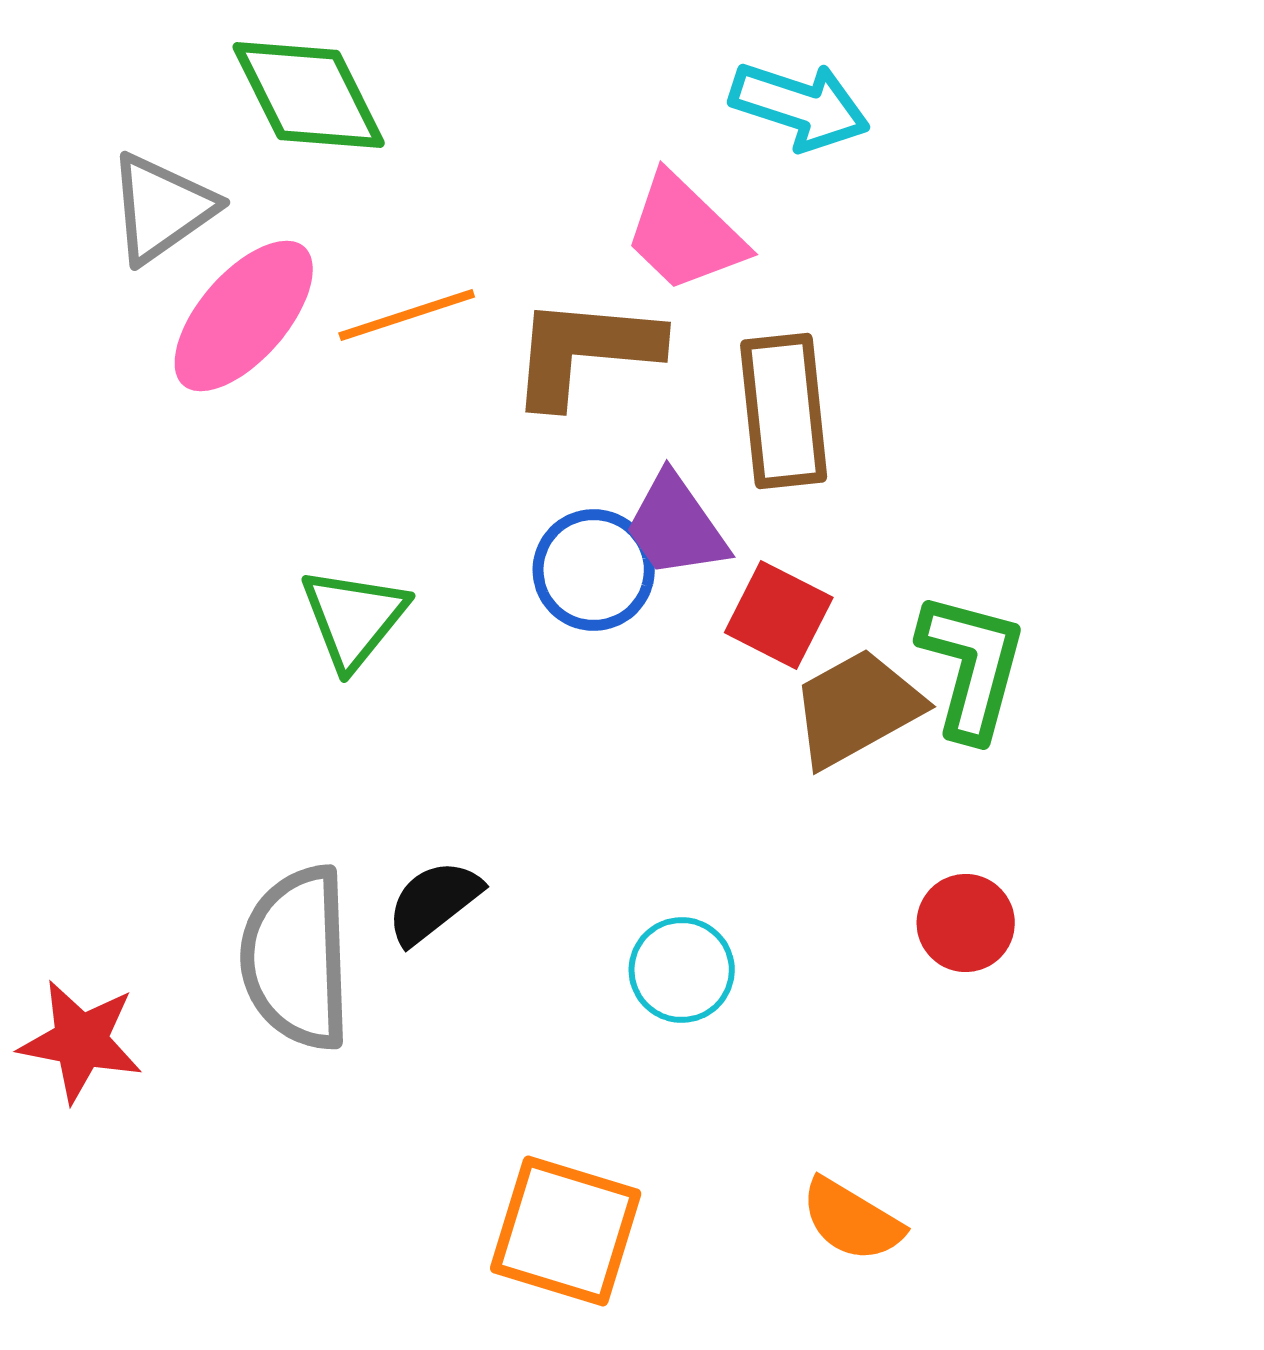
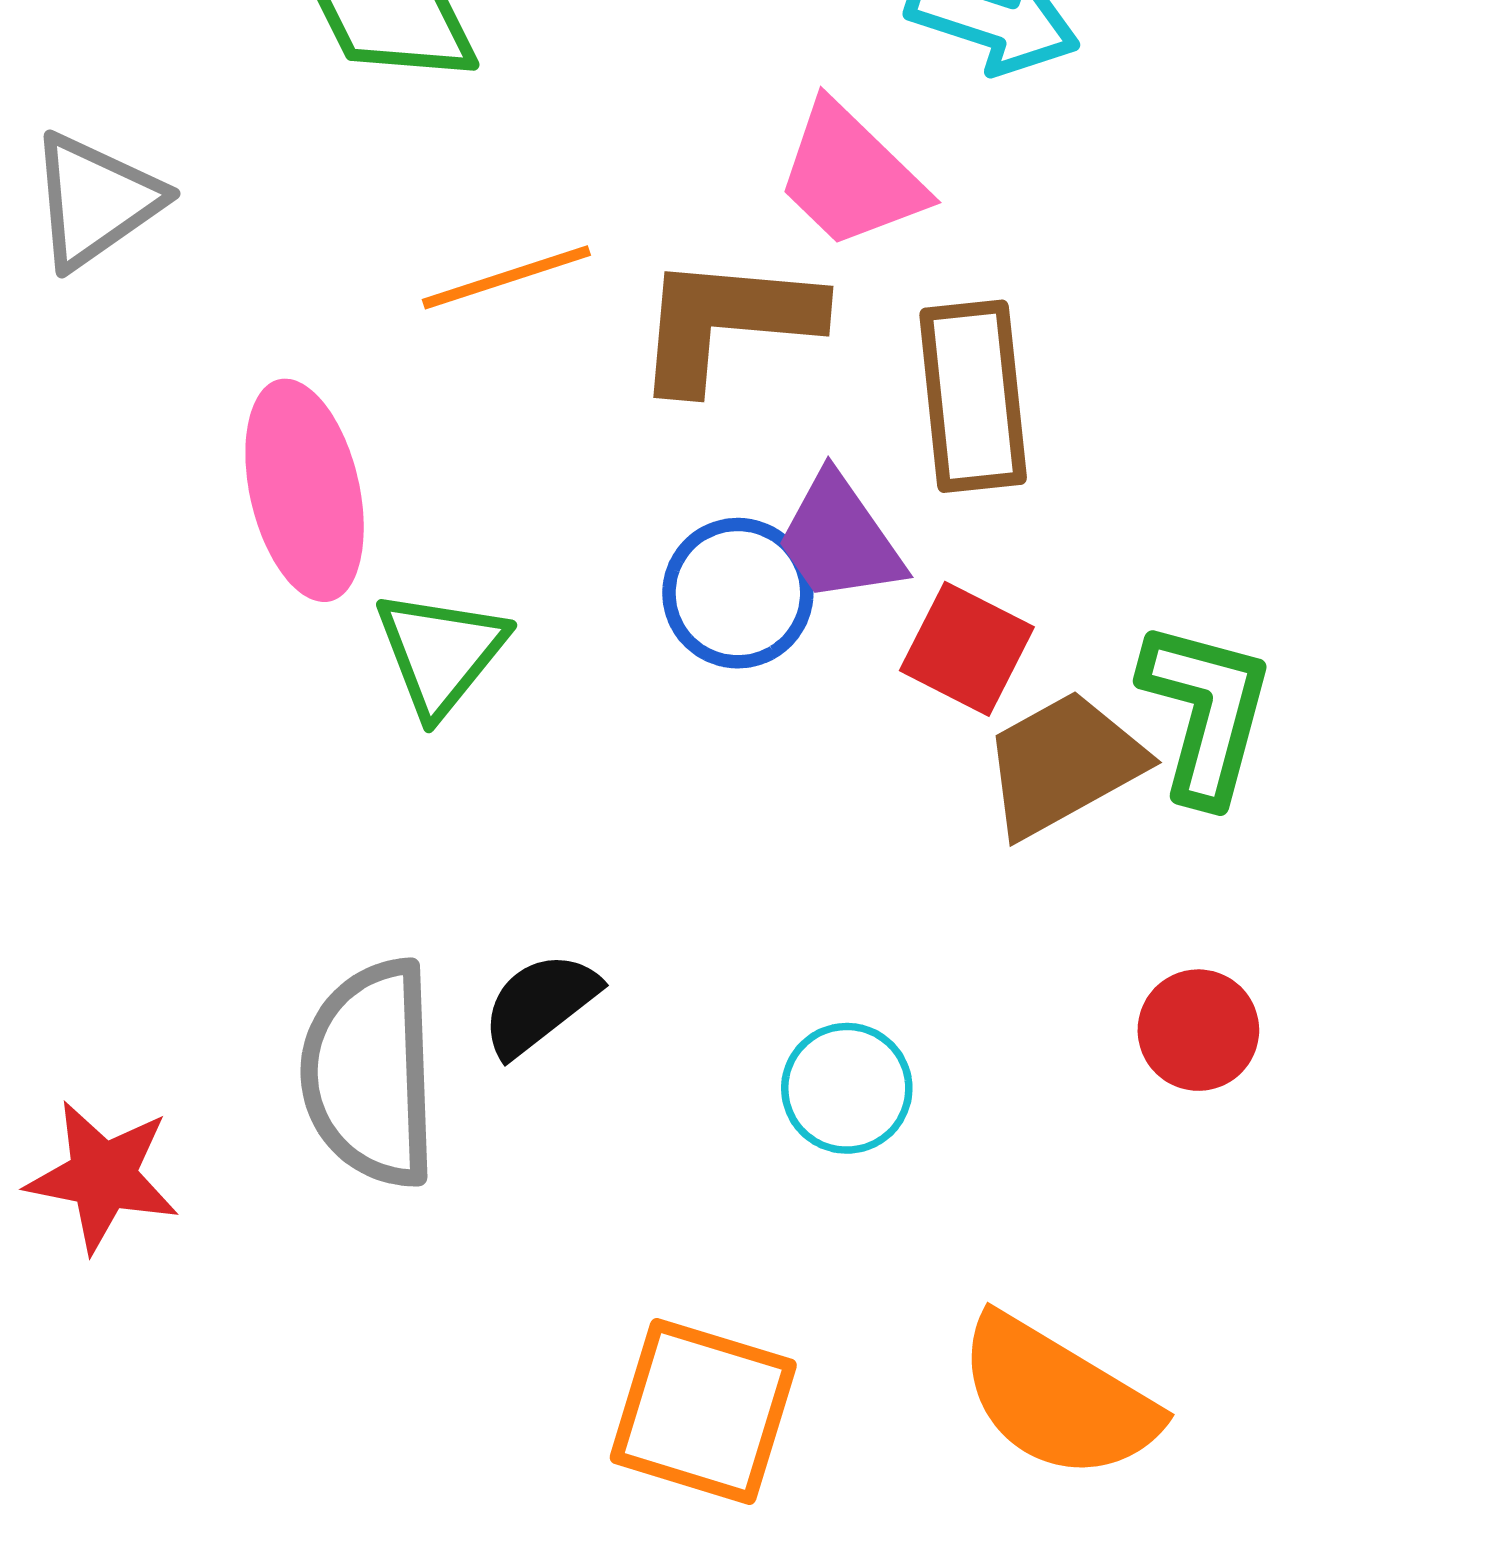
gray triangle: (162, 208) -> (95, 201), moved
pink ellipse: (244, 316) -> (305, 490), moved, turned -54
orange semicircle: (852, 1220) -> (1057, 1398), size x1.6

